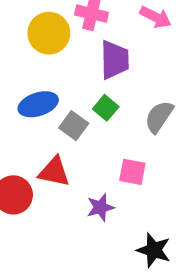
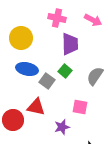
yellow circle: (49, 33) -> (21, 38), moved
blue ellipse: (38, 104) -> (27, 69), turned 30

